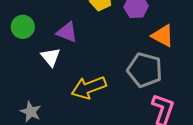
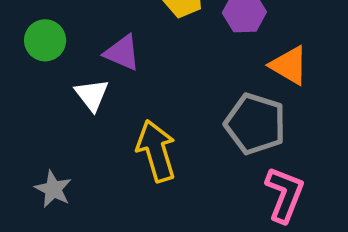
yellow arrow: (89, 88) -> (156, 151), turned 92

